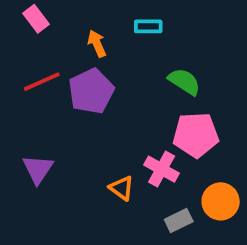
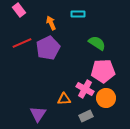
purple triangle: (38, 169) -> (38, 114), moved
orange triangle: (122, 188) -> (64, 99), turned -40
orange circle: (221, 201) -> (106, 98), moved
gray rectangle: (179, 220) -> (86, 116), moved

